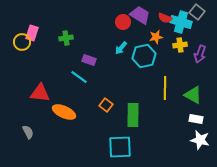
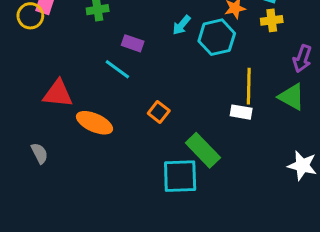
purple arrow: (200, 54) -> (302, 59), moved
green rectangle: (133, 115) -> (203, 150), moved, turned -45
white rectangle: (196, 119) -> (241, 112), moved

